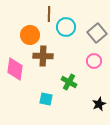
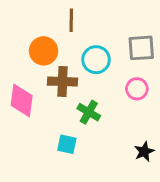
cyan circle: (66, 27) -> (96, 60), moved
gray square: (97, 33) -> (141, 48), turned 36
green cross: (69, 82) -> (89, 112), moved

